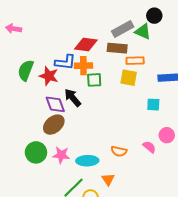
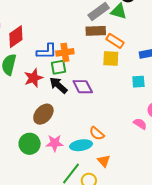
red diamond: (86, 44) -> (16, 37), moved, turned -35
orange rectangle: (135, 61) -> (115, 41), turned 42
red star: (49, 76) -> (33, 78), moved, turned -30
green square: (94, 80) -> (58, 67), moved
purple diamond: (55, 104) -> (83, 87), moved
orange semicircle: (119, 151) -> (97, 133), moved, turned 35

